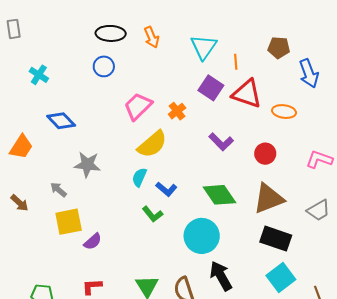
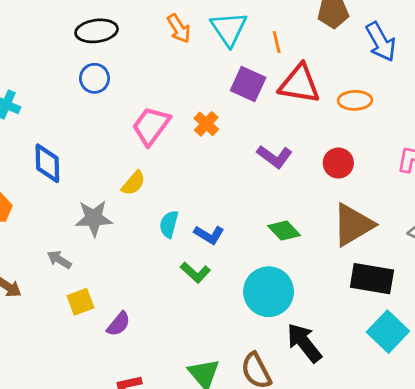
orange arrow: (152, 37) -> (179, 29), moved
blue diamond: (61, 121) -> (47, 163), turned 52
yellow semicircle: (152, 144) -> (133, 183), moved, size x0.6
green diamond: (219, 195) -> (284, 231), size x0.7
yellow square: (69, 222) -> (81, 302), size x0.7

